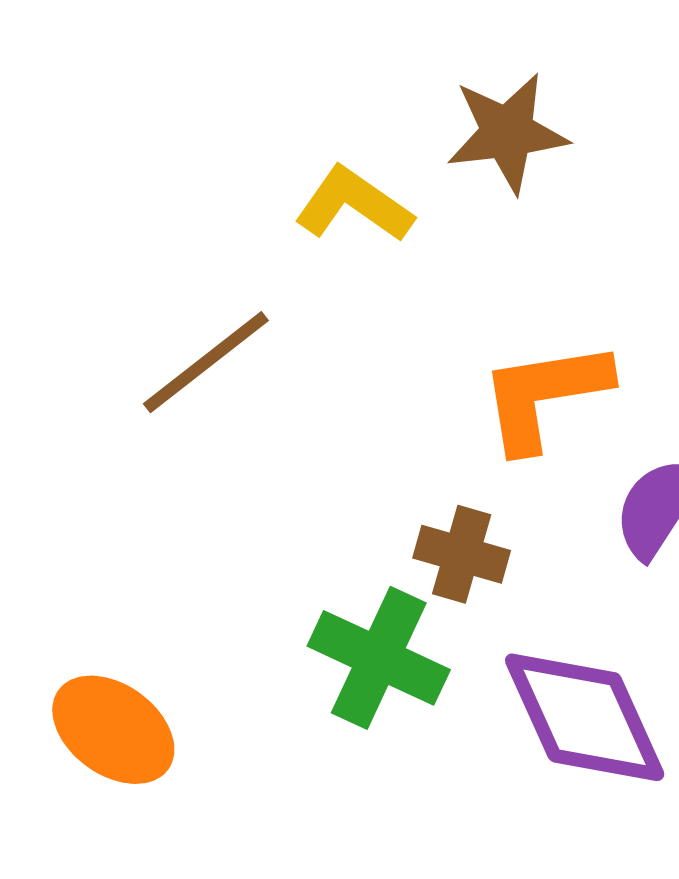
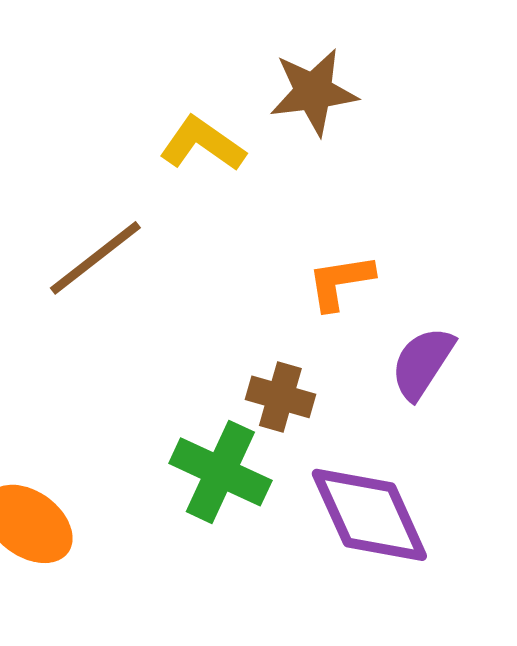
orange L-shape: (545, 395) -> (340, 282), size x0.7

